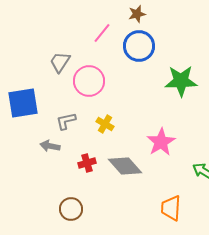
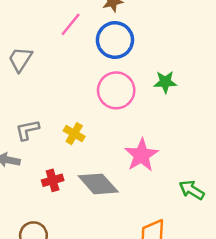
pink circle: (89, 81) -> (116, 90), moved
green star: (181, 81) -> (165, 82), size x0.6

